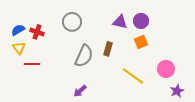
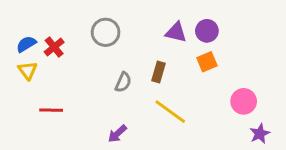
red cross: (37, 32) -> (54, 47), turned 32
gray semicircle: (84, 56) -> (123, 82), size x0.6
red line: (32, 64) -> (51, 110), moved
yellow line: (133, 76) -> (170, 112), moved

